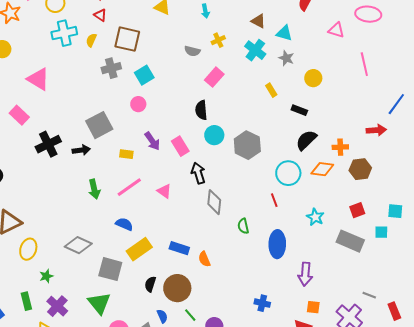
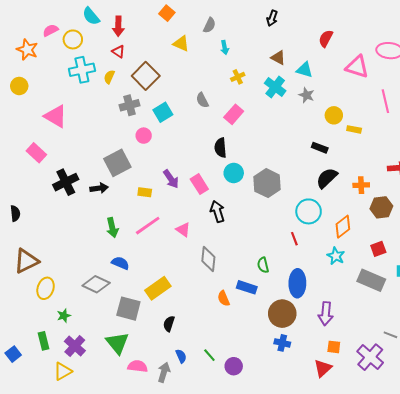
pink triangle: (336, 30) -> (357, 67), size x1.4
brown square: (127, 39) -> (146, 76), turned 32
gray semicircle: (192, 51) -> (202, 100), moved, turned 49
yellow rectangle: (271, 90) -> (354, 129), moved, turned -48
pink circle: (138, 104) -> (144, 136), moved
orange diamond: (322, 169) -> (343, 227), moved, turned -45
gray diamond: (214, 202) -> (208, 259), moved
blue semicircle: (124, 224) -> (120, 263), moved
blue rectangle: (179, 248) -> (247, 287), moved
brown circle: (177, 288) -> (282, 314), moved

